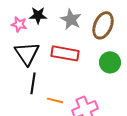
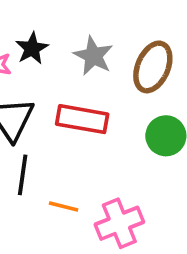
black star: (38, 15) -> (32, 48), turned -30

